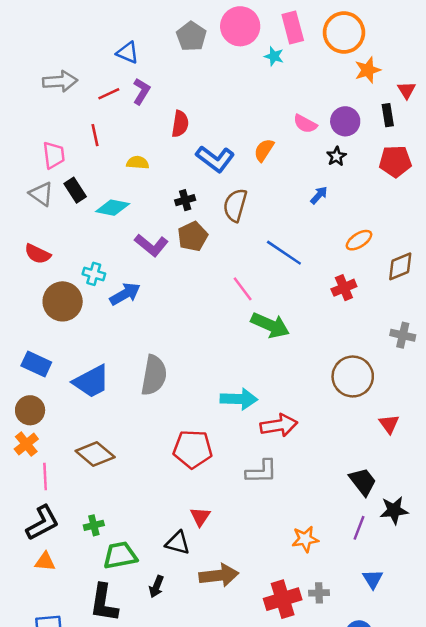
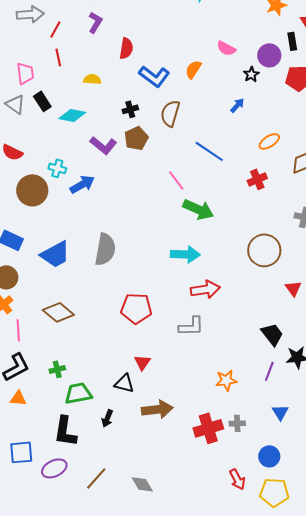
red line: (109, 94) -> (55, 29), moved, turned -36
purple circle: (345, 121) -> (269, 55), moved
cyan arrow: (239, 399) -> (185, 254), moved

